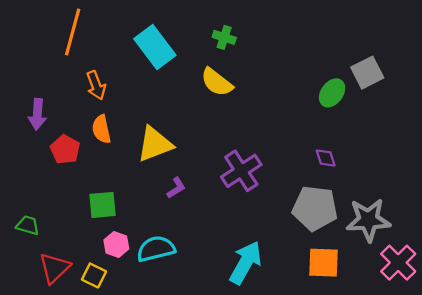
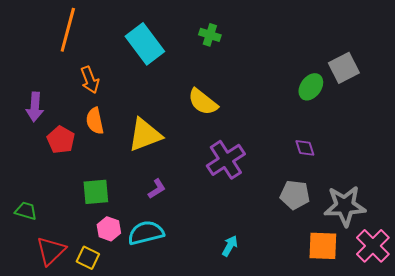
yellow semicircle: (217, 82) -> (203, 102), moved
purple L-shape: (176, 188) -> (157, 189), moved
gray pentagon: (315, 208) -> (295, 195), size x0.7
cyan arrow: (246, 263) -> (230, 246), size x0.5
orange square: (323, 263) -> (323, 246), moved

